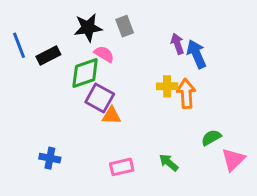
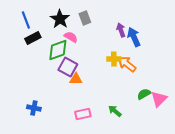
black star: (88, 28) -> (60, 19), turned -30
blue line: (19, 45) -> (26, 20), moved
orange arrow: (186, 94) -> (127, 64), turned -48
pink triangle: (233, 160) -> (159, 99), moved

